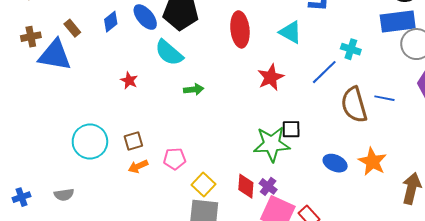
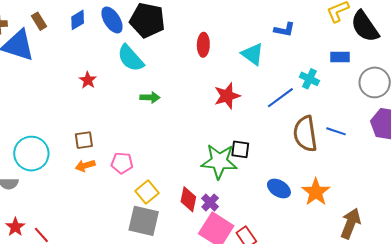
blue rectangle: (398, 22) -> (340, 57), moved, size x0.6
red ellipse: (240, 29) -> (203, 45), size x0.7
cyan circle: (90, 141) -> (31, 154), moved

